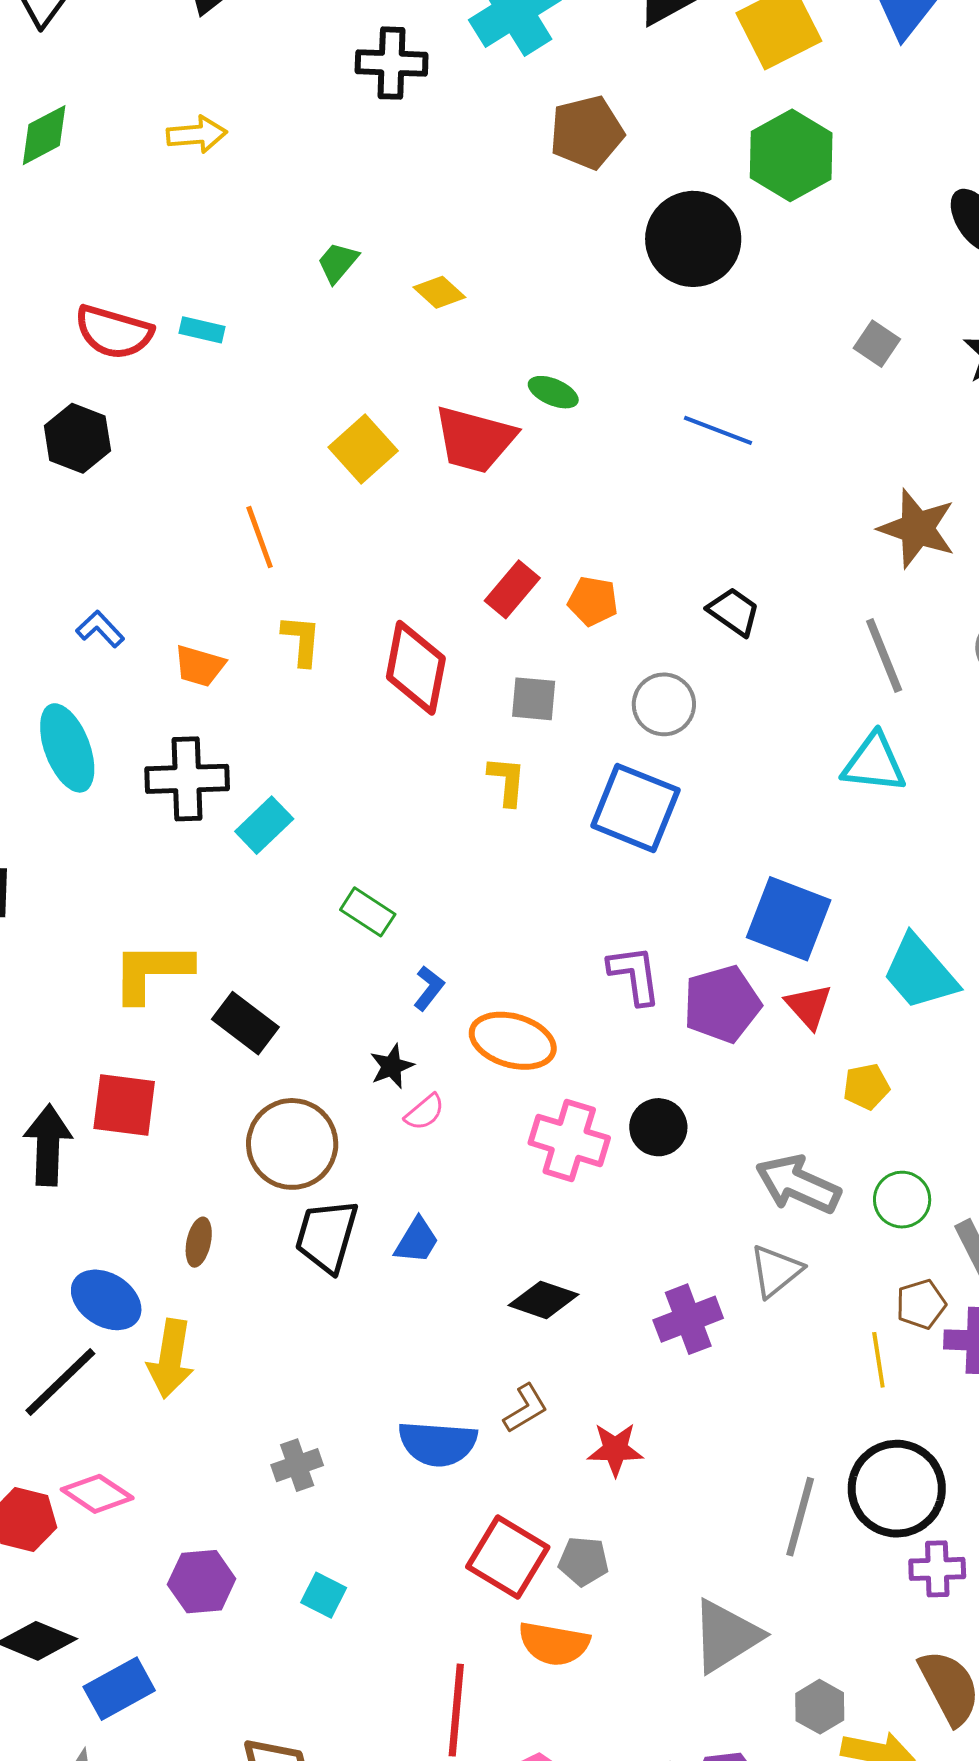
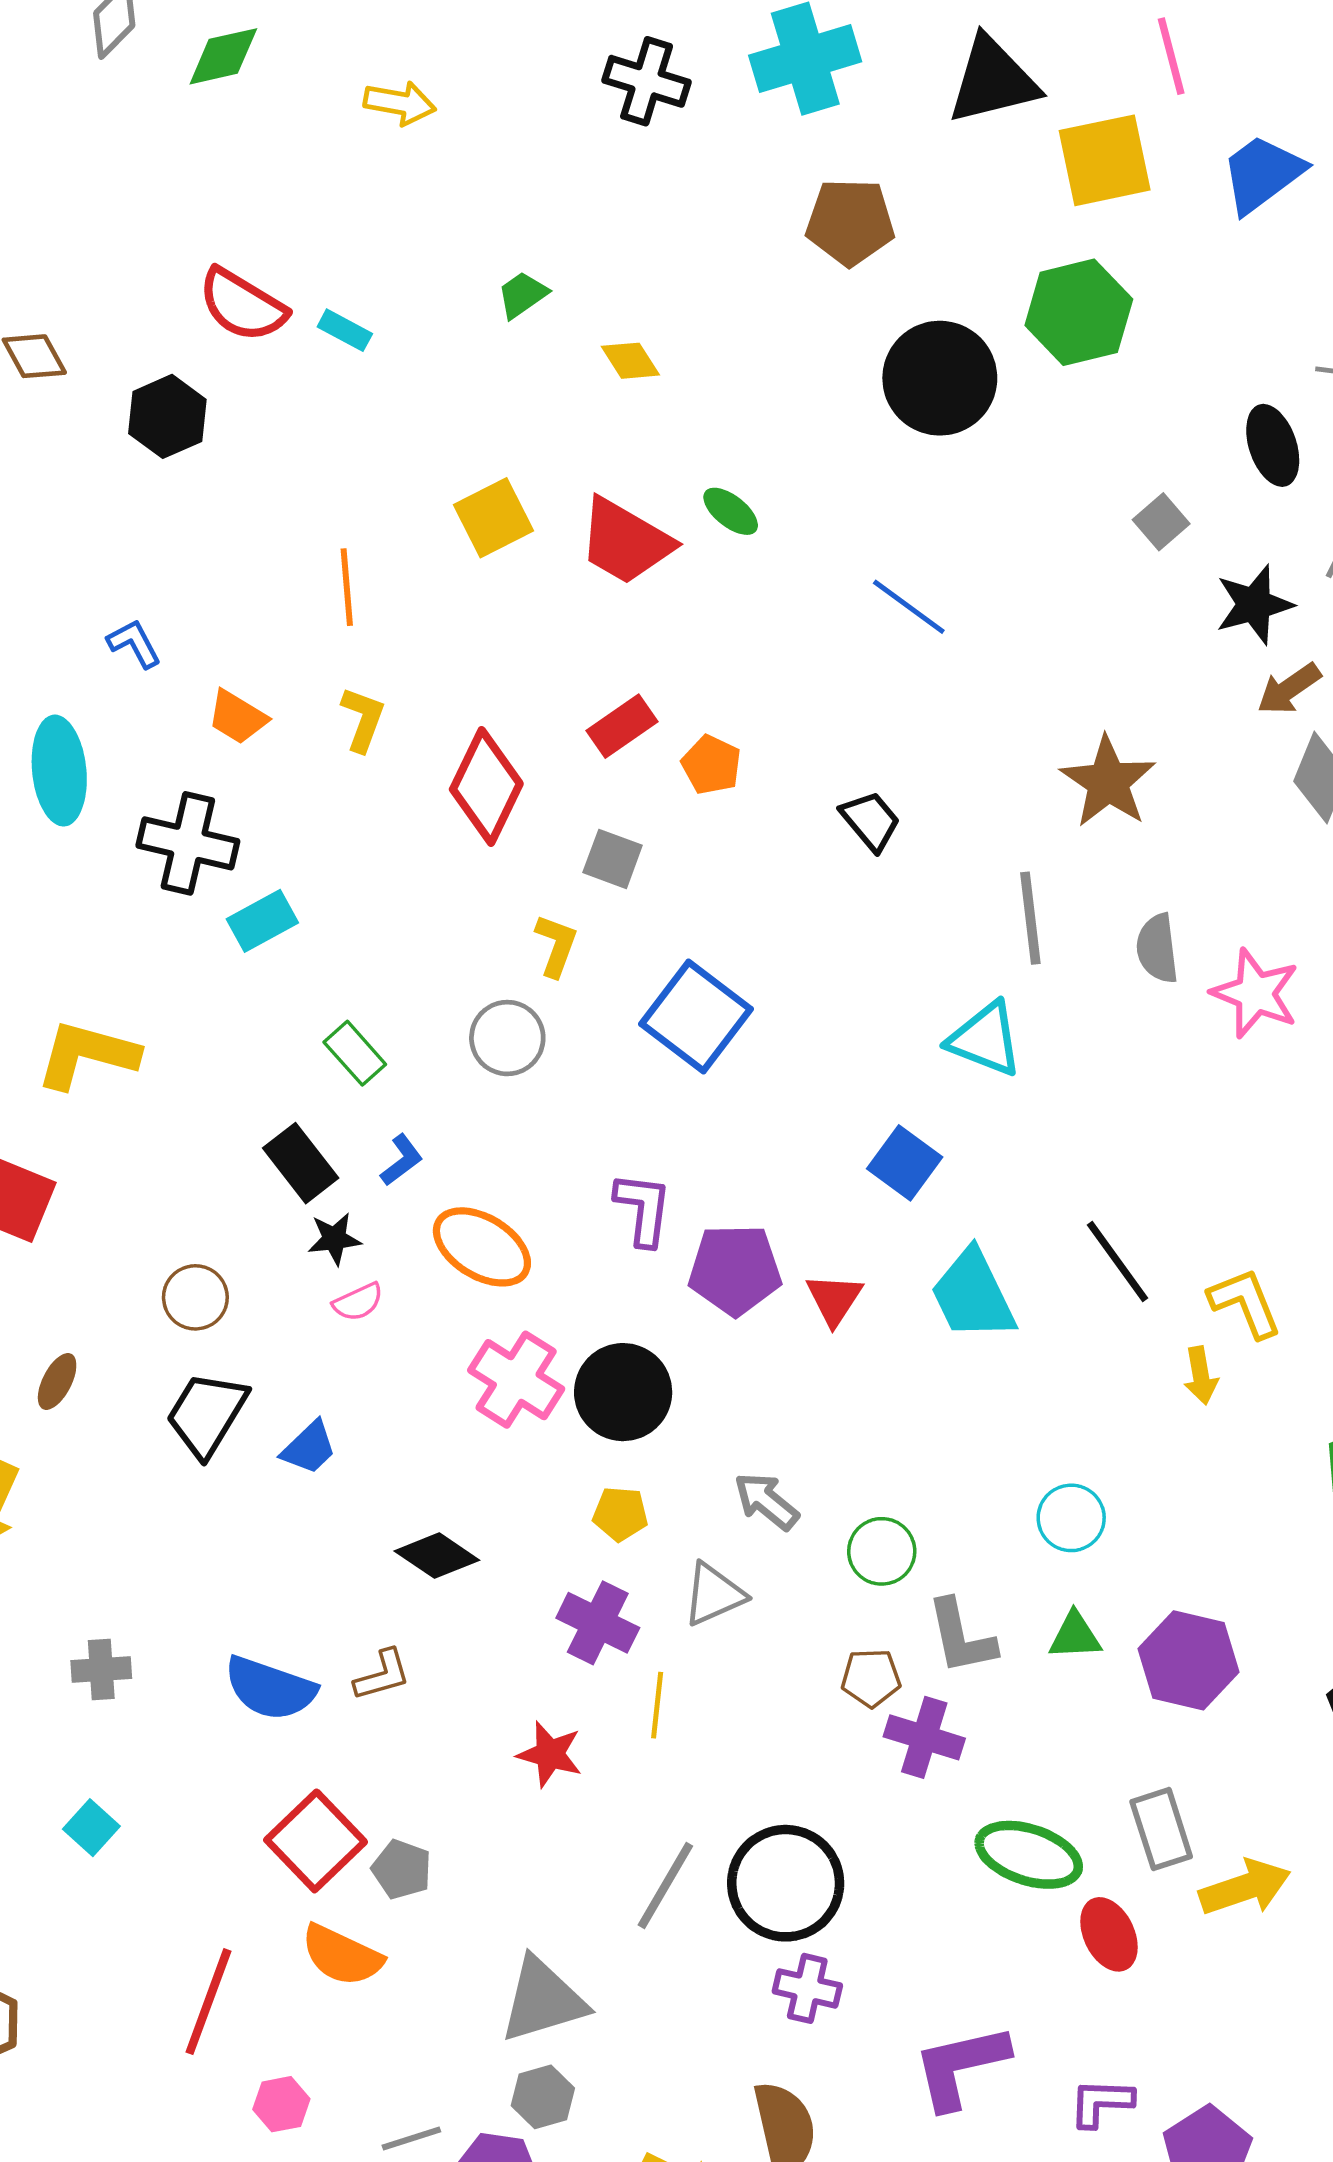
gray square: (877, 344) -> (1161, 522), moved
gray circle: (664, 704) -> (507, 1038), moved
blue square: (789, 919) -> (905, 1163), moved, size x0.7
black rectangle: (245, 1023) -> (301, 1163), moved
yellow pentagon: (866, 1087) -> (620, 1514), moved
black circle: (658, 1127) -> (623, 1392), size x1.4
brown circle: (292, 1144) -> (195, 1297), size x0.6
gray arrow: (798, 1184) -> (766, 1501), size x0.7
purple cross: (688, 1319) -> (598, 1623), turned 32
yellow line: (878, 1360) -> (657, 1705), moved
red star: (615, 1449) -> (550, 1754), moved
gray hexagon: (820, 1707) -> (543, 2097), moved

